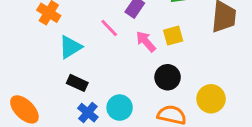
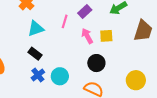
pink line: (109, 28) -> (65, 21), turned 48
yellow circle: (211, 99) -> (136, 80), moved

